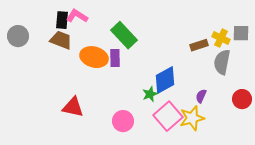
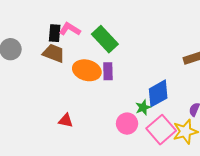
green rectangle: (124, 35) -> (105, 39), moved
red triangle: (73, 107) -> (66, 121), size x0.7
pink circle: (123, 121) -> (127, 124), moved

